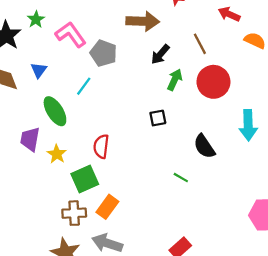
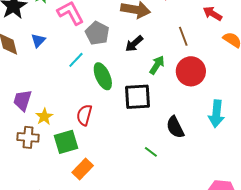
black arrow: (160, 54) -> (134, 44), moved
green ellipse: (55, 111) -> (103, 76), moved
black square: (158, 118) -> (138, 97), size x1.8
brown cross: (74, 213) -> (28, 137), moved

